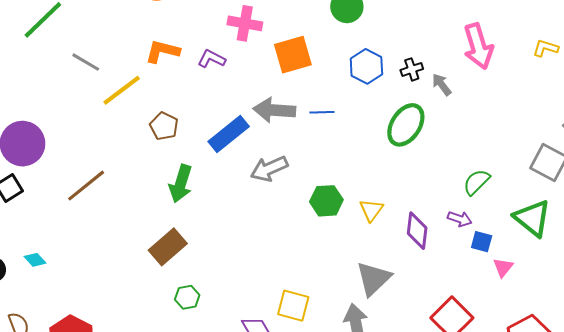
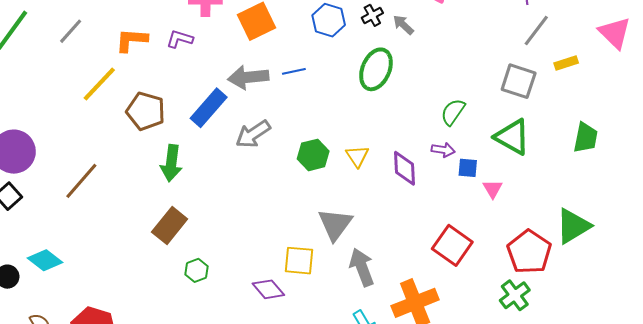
gray line: (86, 62) -> (71, 31), moved, turned -68
brown pentagon: (164, 126) -> (146, 111), size x1.4
cyan diamond: (35, 260) -> (45, 260), size x1.6
gray triangle: (373, 279) -> (335, 224), moved

